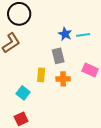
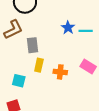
gray rectangle: (58, 56) -> (32, 45), moved
cyan square: (23, 93) -> (19, 81), turned -32

